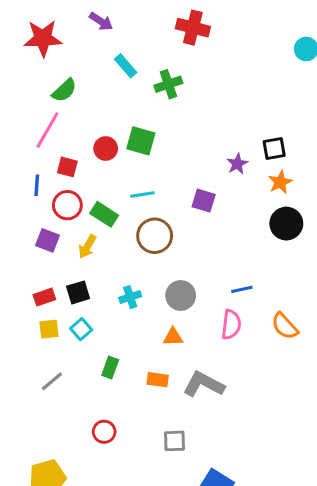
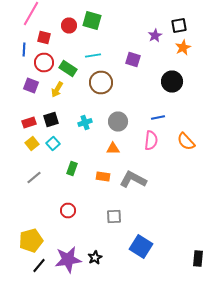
black circle: (286, 224) -> (172, 82), moved
yellow square: (49, 329) -> (32, 144), turned -32

